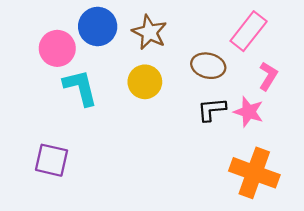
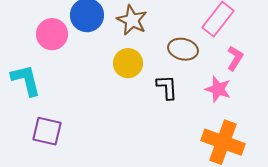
cyan L-shape: (80, 88) -> (26, 80), moved
black L-shape: (212, 109) -> (167, 87), moved, turned 92

